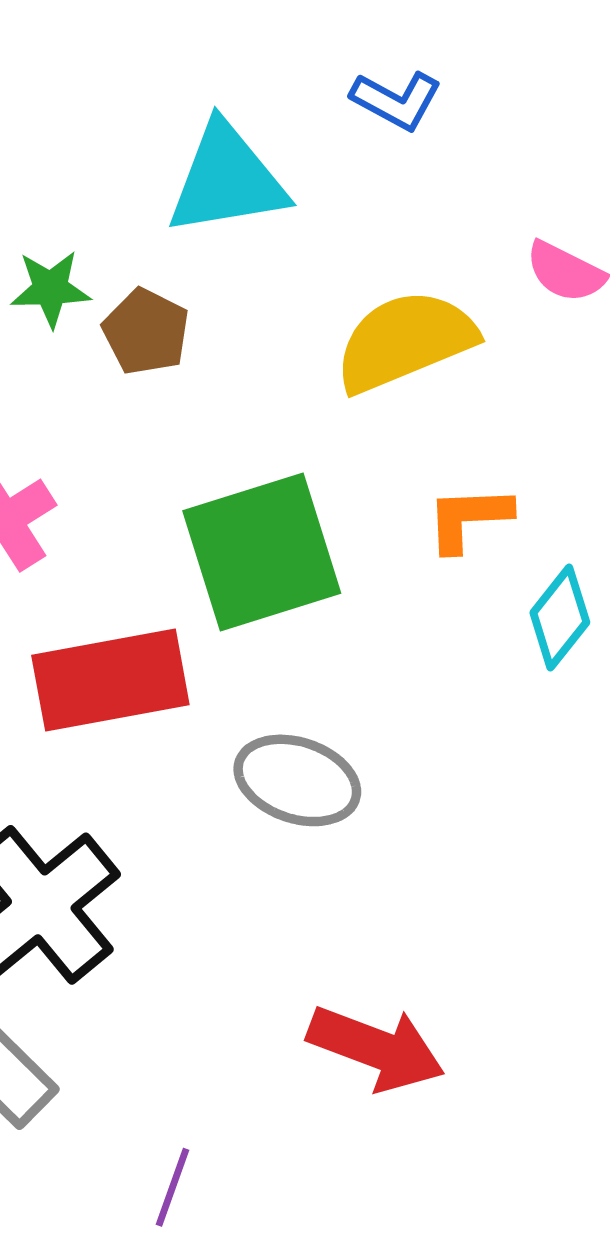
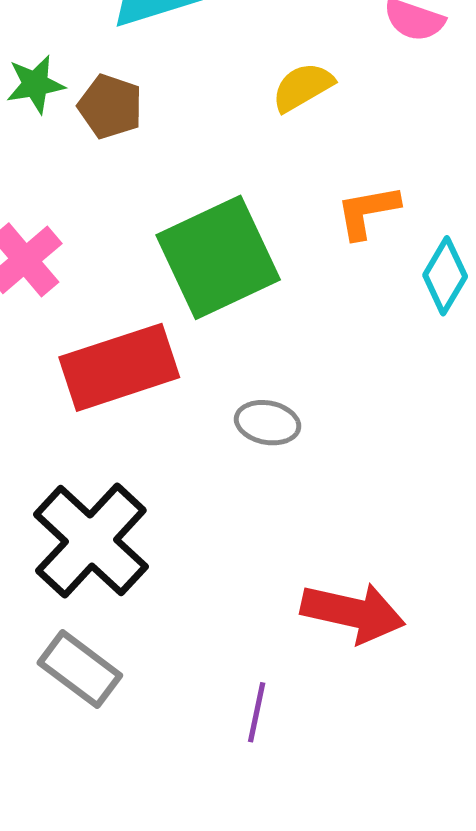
yellow semicircle: (405, 341) -> (303, 87), size x0.6
gray ellipse: (297, 780) -> (268, 423), size x0.7
purple line: (173, 1187) -> (257, 712), moved

